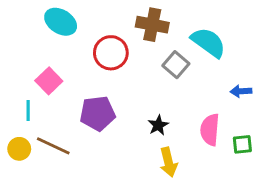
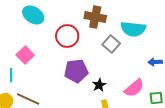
cyan semicircle: (208, 42) -> (133, 29), turned 150
purple pentagon: (98, 113) -> (76, 71), moved
pink semicircle: (210, 130) -> (134, 88), turned -135

